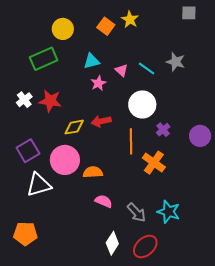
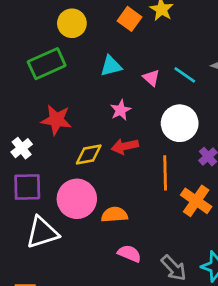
pink star: (98, 83) -> (121, 110), moved
white cross: (24, 100) -> (22, 148), moved
purple square: (28, 151) -> (27, 187), turned 30

